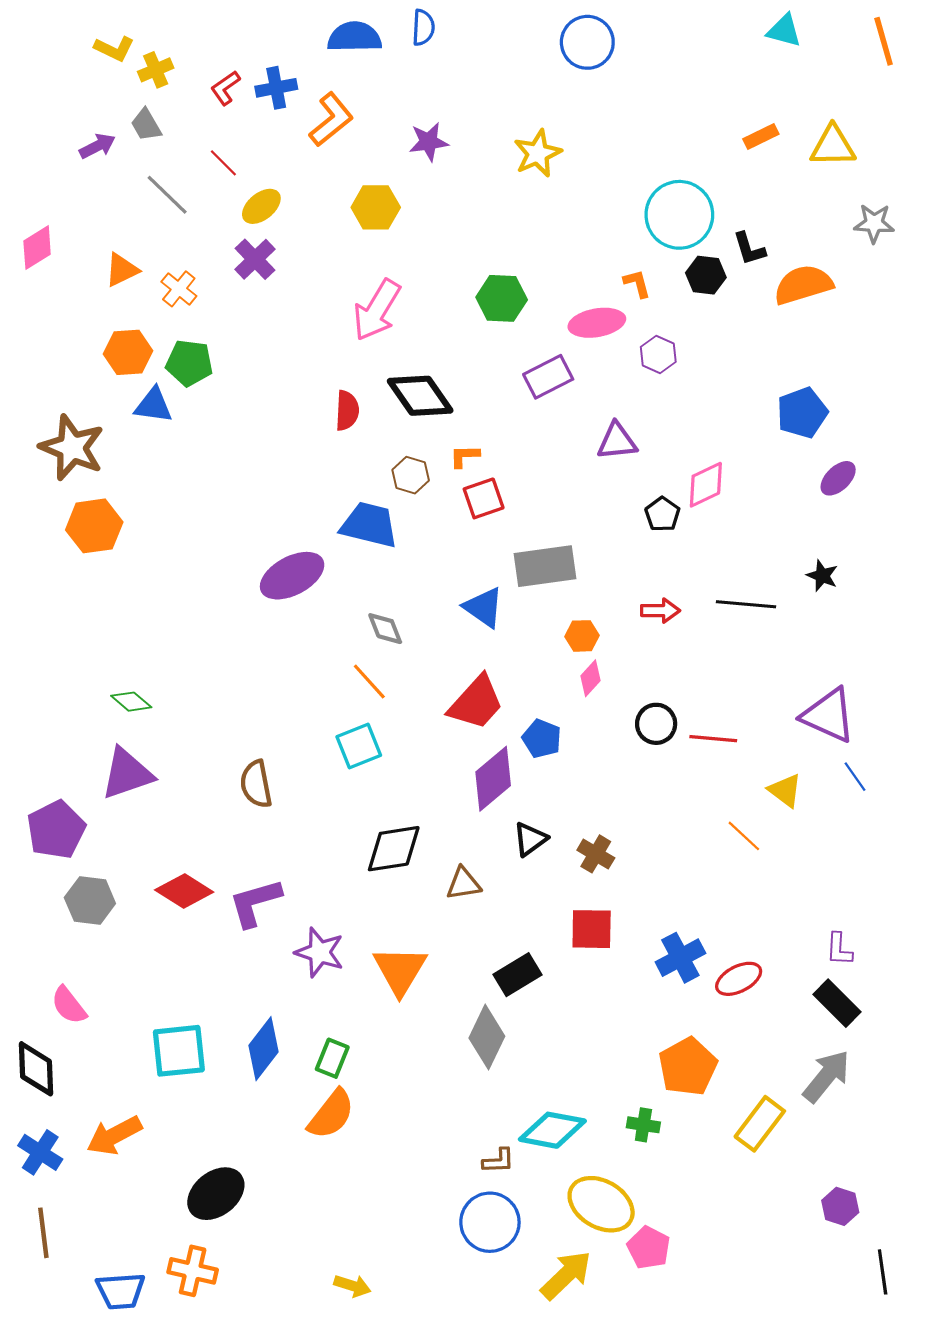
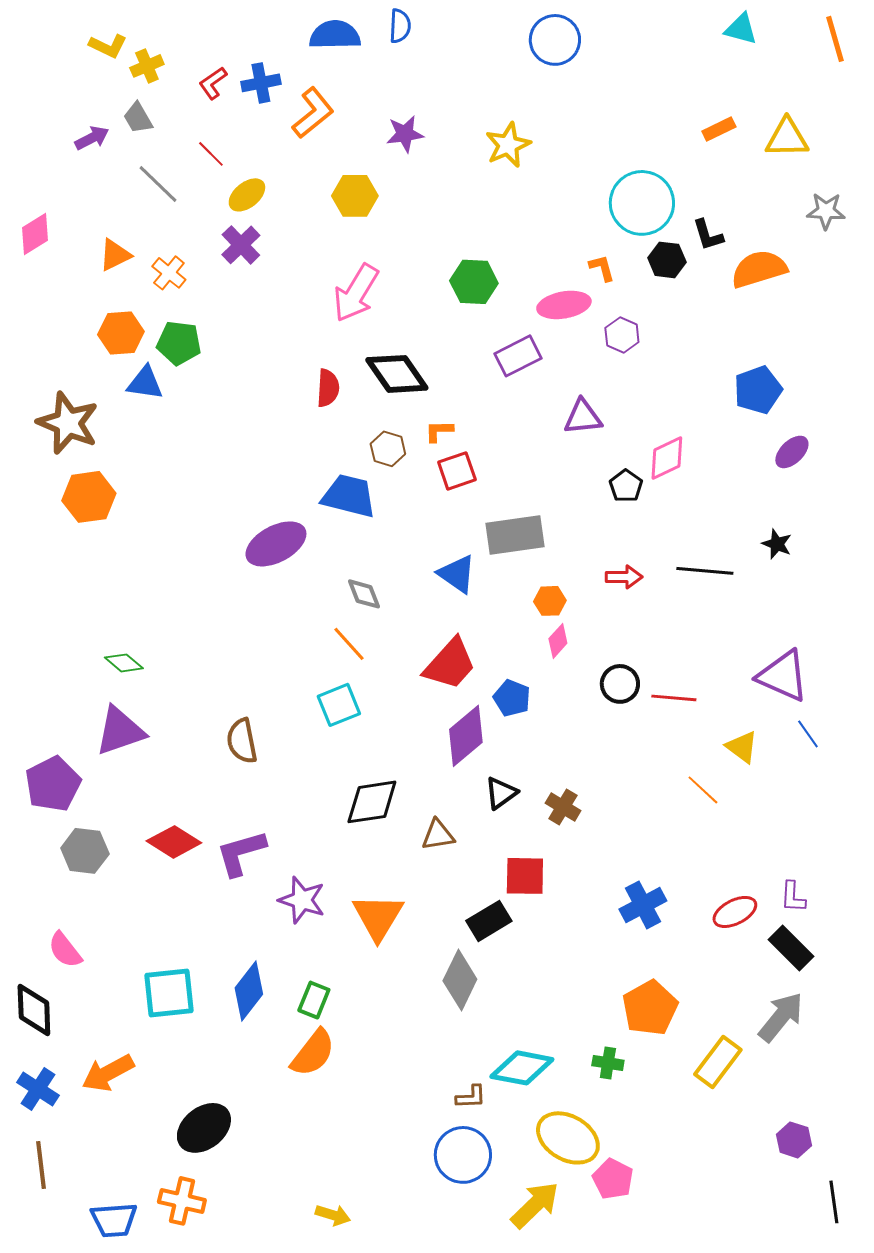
red square: (592, 929) -> (525, 876), moved
red ellipse: (739, 979) -> (735, 912), moved

